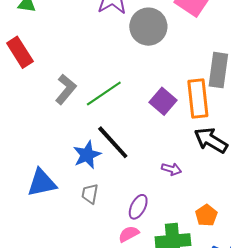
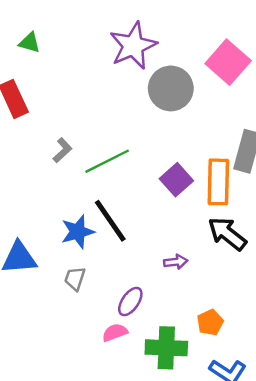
gray L-shape: (66, 89) -> (62, 150), size x0.7
purple arrow: (171, 169) -> (176, 262), turned -30

